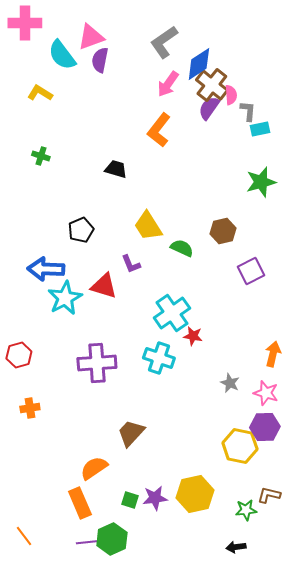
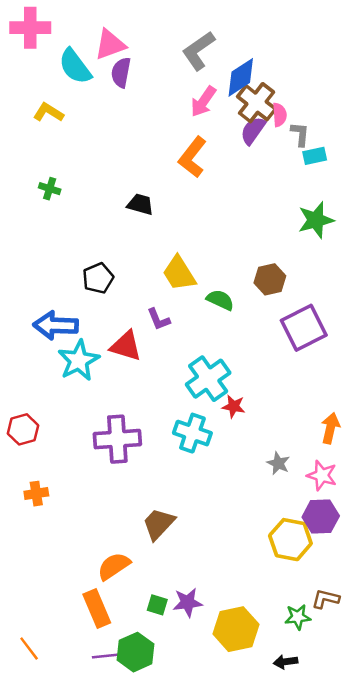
purple square: (251, 271) -> (304, 328), size x1.4
yellow hexagon: (195, 494) -> (236, 629), moved

